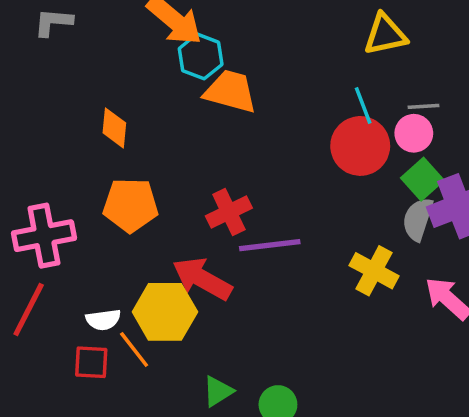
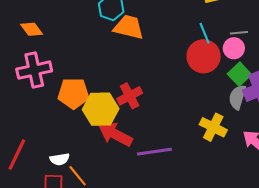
orange diamond: (114, 128) -> (32, 29), moved, turned -40
pink cross: (44, 236) -> (34, 70), moved
purple line: (270, 245) -> (154, 152), moved
yellow hexagon: (165, 312) -> (101, 109), moved

